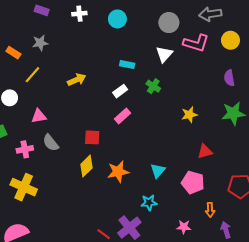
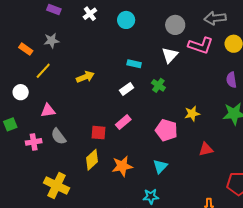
white cross: (79, 14) -> (90, 14), turned -32
pink rectangle: (122, 116) -> (123, 122), moved
pink pentagon: (193, 182) -> (166, 130), moved
yellow cross: (24, 187) -> (57, 185), moved

